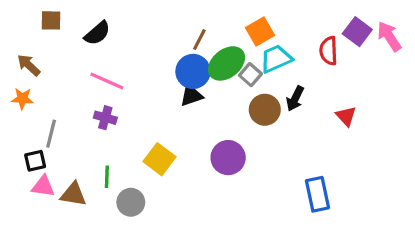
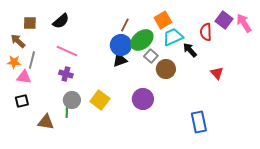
brown square: (51, 20) -> (30, 23), moved
gray square: (250, 75) -> (151, 56), moved
black arrow: (295, 99) -> (190, 50), moved, turned 112
gray line: (51, 134) -> (32, 60), moved
pink triangle: (43, 186) -> (24, 77), moved
gray circle: (131, 202) -> (72, 100), moved

